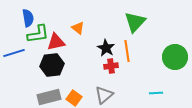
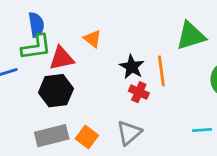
blue semicircle: (28, 18) -> (36, 25), moved
green triangle: (135, 22) -> (191, 36), moved, turned 30
red cross: (111, 66) -> (139, 92), turned 32

